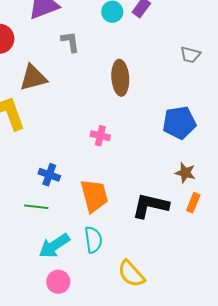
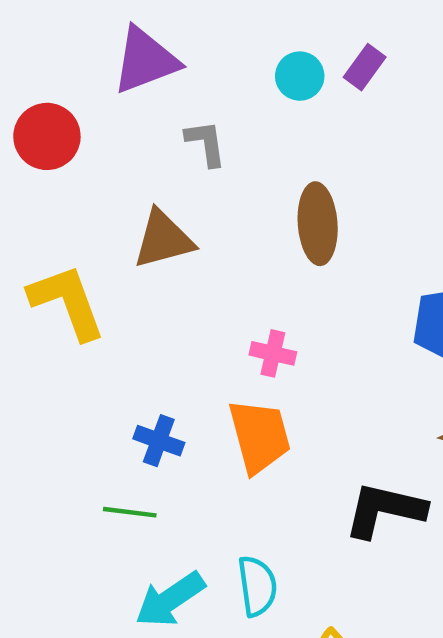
brown triangle: (33, 78) -> (163, 239), moved
orange trapezoid: (94, 196) -> (259, 436), moved

